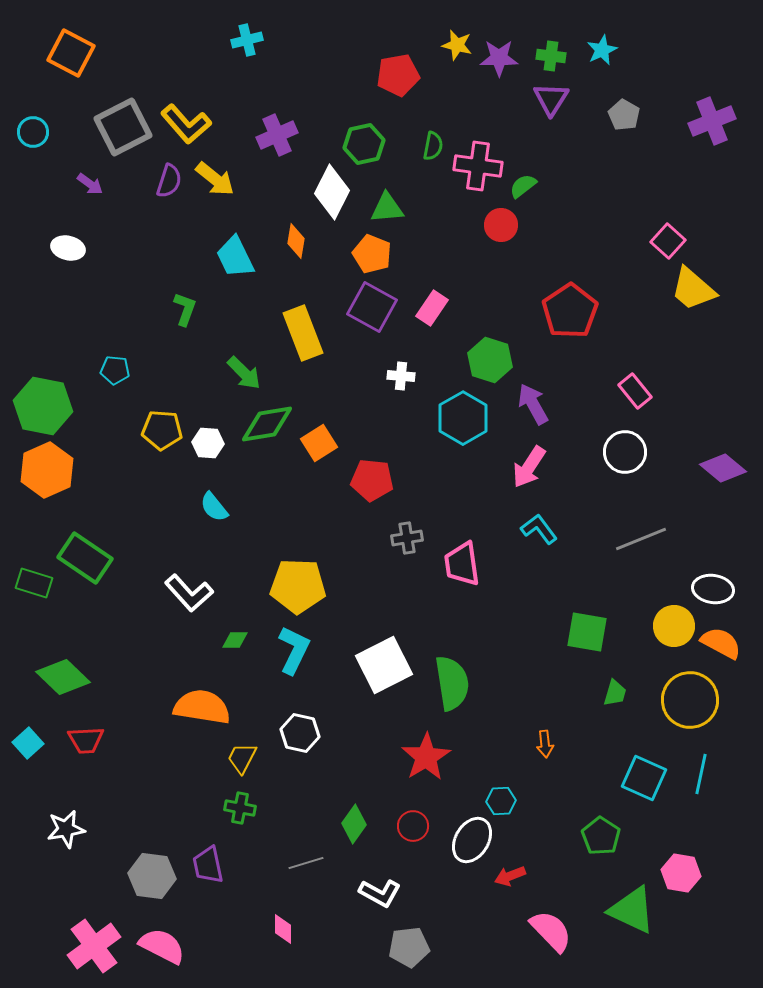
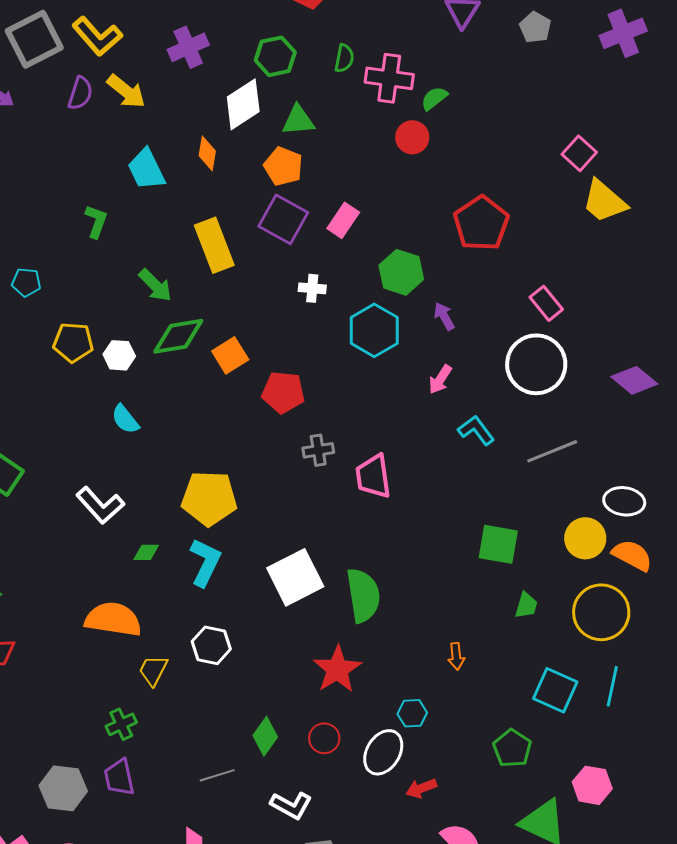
white diamond: (332, 192) -> (243, 104), turned 30
purple arrow: (533, 404) -> (444, 316), size x0.7
white circle: (625, 452) -> (536, 364), size x1.4
pink arrow: (529, 467) -> (440, 379), size x0.7
cyan L-shape: (539, 529) -> (476, 430), moved
green cross: (240, 808) -> (121, 724), moved, turned -36

